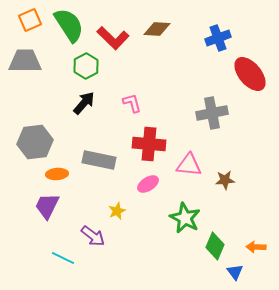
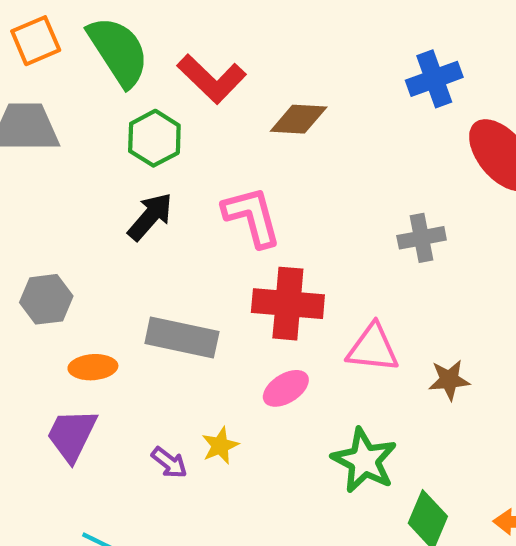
brown diamond: (157, 29) -> (299, 119), moved
pink L-shape: (132, 103) -> (252, 217), size x1.5
gray cross: (212, 113) -> (422, 238), size x0.7
gray hexagon: (35, 142) -> (46, 299), size x0.7
purple arrow: (93, 236) -> (169, 463), moved, size x0.7

